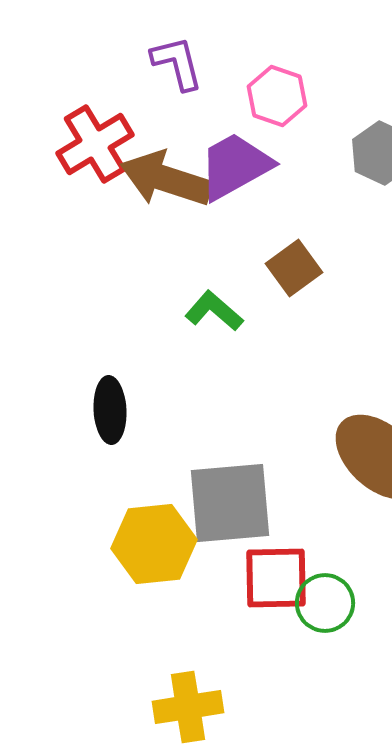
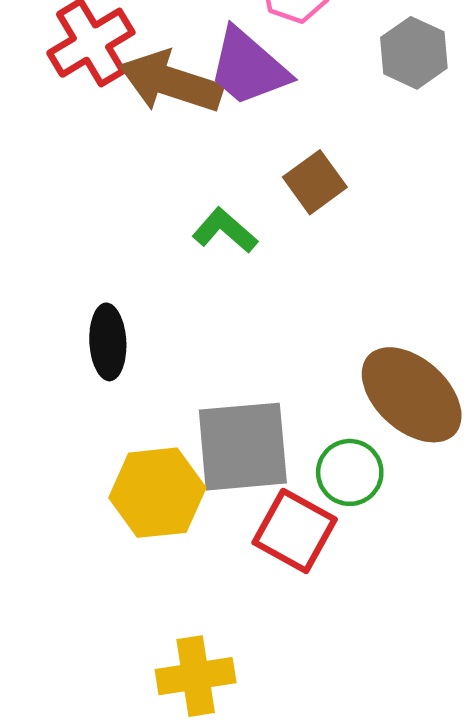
purple trapezoid: (235, 166) -> (248, 67), turned -110
red square: (276, 578) -> (295, 531), turned 30
green circle: (325, 603) -> (350, 472), moved

